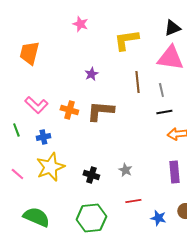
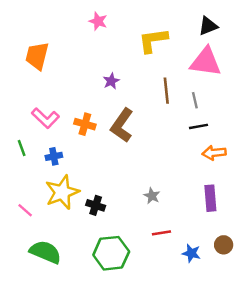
brown L-shape: (100, 111) -> (122, 125), turned -60
pink line: (17, 174) -> (25, 210), moved
black cross: (91, 175) -> (96, 205), moved

